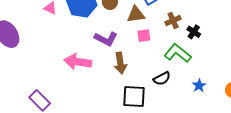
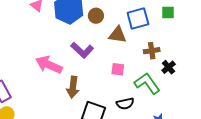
pink square: (144, 36) -> (118, 69), moved
brown arrow: (120, 63) -> (73, 87), moved

